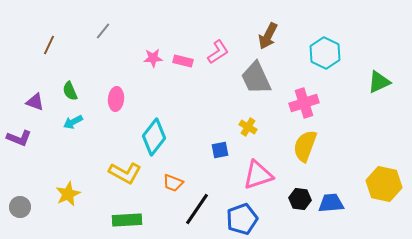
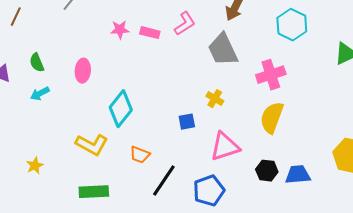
yellow star: (68, 194) -> (35, 166), size x0.7

